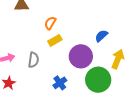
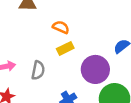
orange semicircle: (50, 23) -> (61, 27), turned 80

